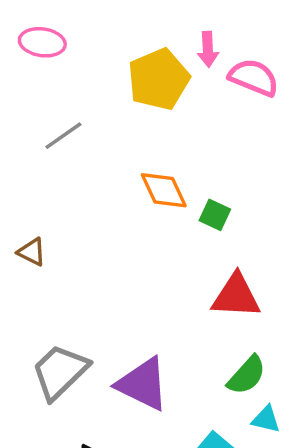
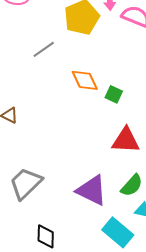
gray line: (63, 136) -> (44, 49), moved
purple triangle: (143, 384) -> (92, 190), moved

